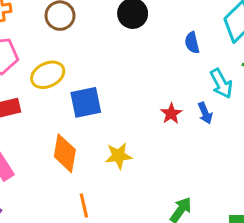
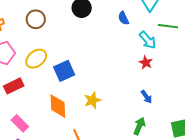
blue arrow: (205, 113) -> (146, 97), moved
red star: (171, 114) -> (146, 63), moved

